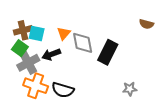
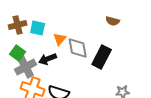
brown semicircle: (146, 24) -> (113, 21), moved
brown cross: (23, 30) -> (18, 25), moved
cyan square: (37, 33) -> (38, 28), moved

